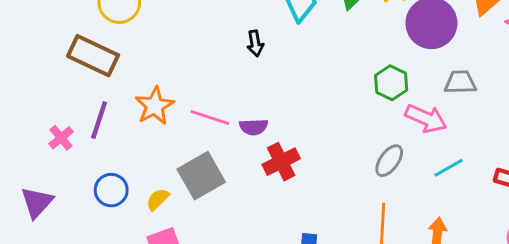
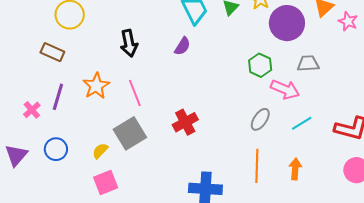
black arrow: (255, 43) -> (129, 43), moved, size x1.5
brown rectangle: (93, 56) -> (52, 52), size x0.7
pink line: (210, 118) -> (135, 93), turned 52
purple semicircle: (254, 127) -> (182, 46), moved, turned -54
blue circle: (111, 190) -> (56, 149), moved

